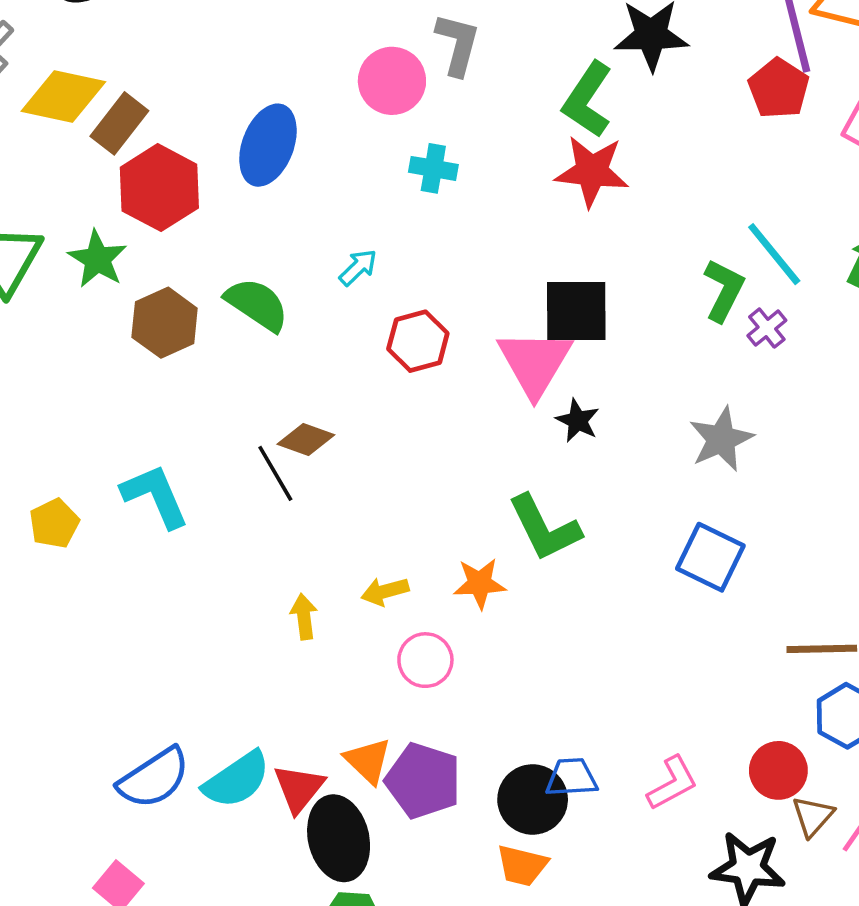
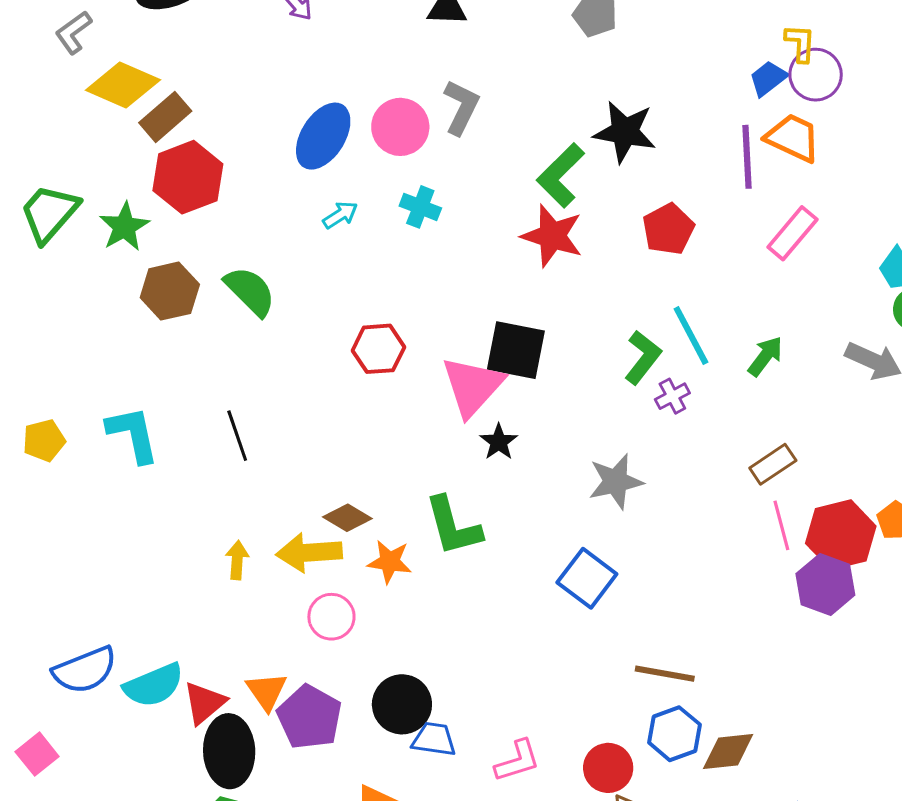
red pentagon: (779, 88) -> (668, 229), moved
blue ellipse: (268, 145) -> (323, 136), moved
cyan arrow: (358, 267) -> (340, 215), moved
brown diamond: (306, 439) -> (347, 518), moved
yellow arrow: (385, 591) -> (309, 552), size x1.6
black circle: (533, 799) -> (402, 704), moved

